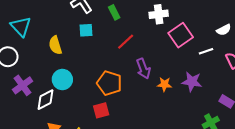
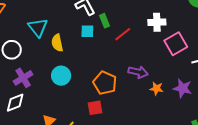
green rectangle: (114, 12) -> (105, 21), moved
cyan triangle: (21, 26) -> (38, 27), moved
red line: (126, 42) -> (123, 34), moved
purple arrow: (143, 69) -> (138, 72), turned -60
white diamond: (45, 100) -> (15, 103), moved

